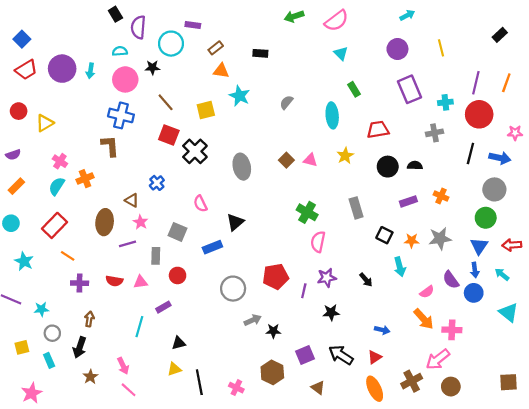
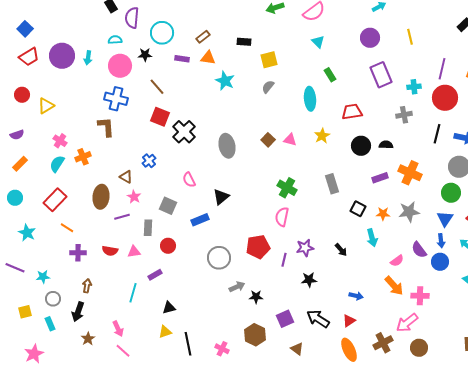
purple rectangle: (193, 25) -> (182, 59), moved
yellow square: (206, 110) -> (269, 60), moved
orange cross: (441, 196) -> (410, 173), size x1.6
pink semicircle: (318, 242) -> (282, 217), moved

